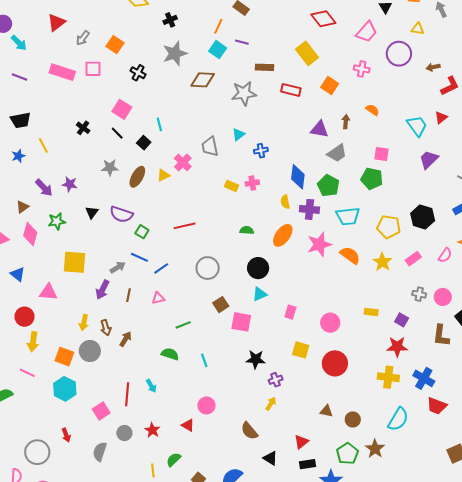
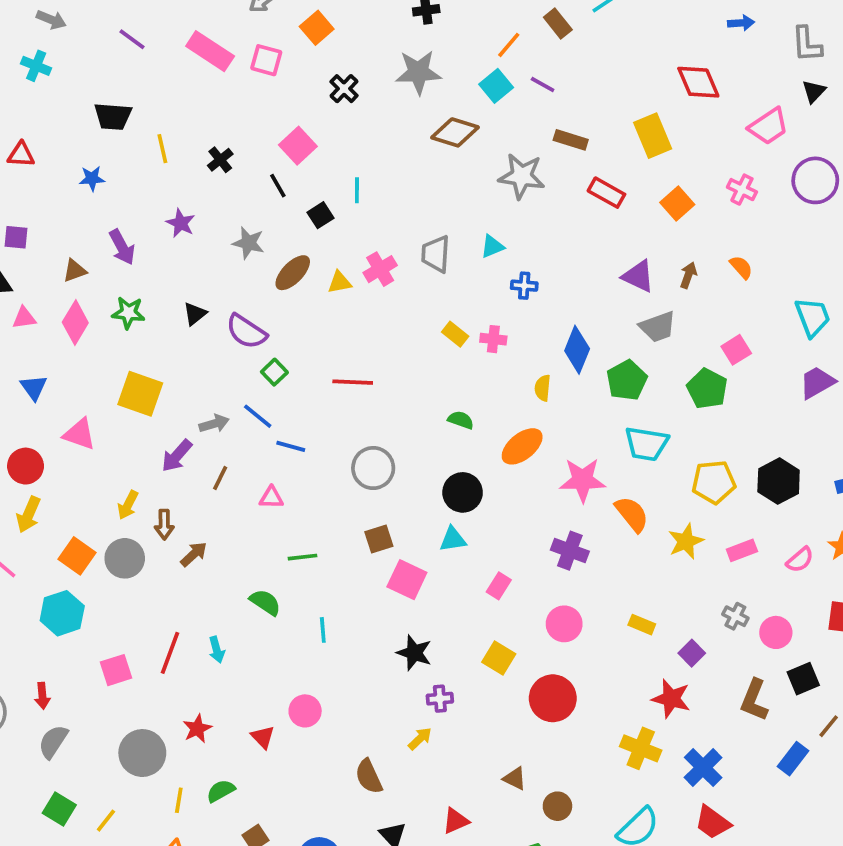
yellow line: (43, 145) -> (162, 149), moved
pink square: (382, 154) -> (736, 350), turned 35
purple star: (70, 184) -> (181, 223), moved
purple cross: (309, 209) -> (570, 551), moved
yellow pentagon: (389, 227) -> (714, 482), turned -30
blue line: (161, 268) -> (291, 446), turned 35
gray circle: (124, 433) -> (142, 753), moved, size x1.6
gray semicircle: (100, 452) -> (53, 742), moved

